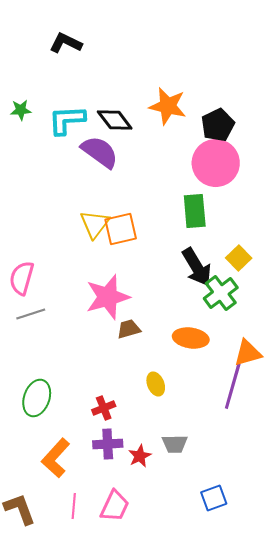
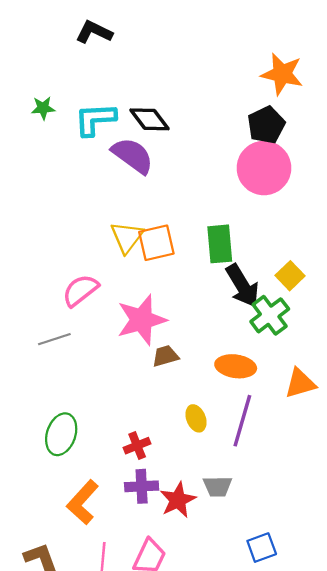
orange star: (168, 106) -> (282, 74), moved
green rectangle: (195, 211) -> (220, 244), moved
pink semicircle: (22, 278) -> (80, 290), moved, turned 36
purple line: (233, 386) -> (242, 421), moved
red star: (140, 456) -> (178, 500), size x1.4

